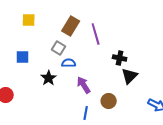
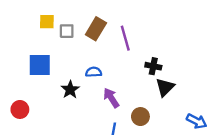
gray square: (59, 48) -> (67, 31), moved, turned -32
blue square: (23, 57) -> (40, 65), size x1.5

